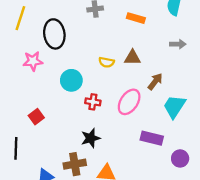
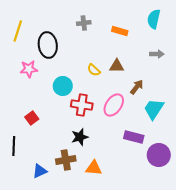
yellow semicircle: (106, 62) -> (94, 70), turned 32
red cross: (93, 102) -> (82, 105), size x1.5
purple circle: (180, 158) -> (159, 155), size x1.5

